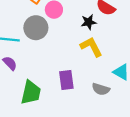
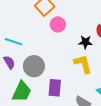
gray circle: (36, 28) -> (34, 66), moved

